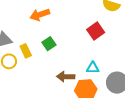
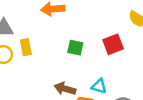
green square: (49, 44) -> (75, 48), moved, turned 32

